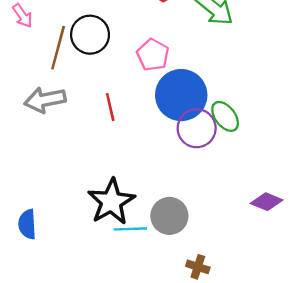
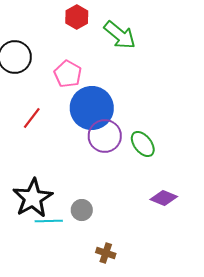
red line: (110, 107) -> (32, 118), turned 50
green ellipse: (225, 116) -> (143, 144), moved
gray circle: (169, 216) -> (82, 210), size x0.7

